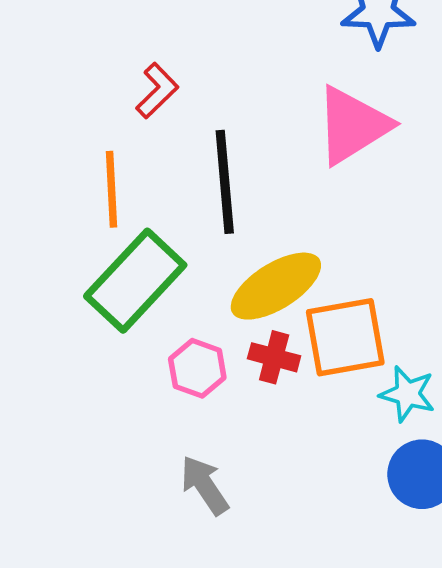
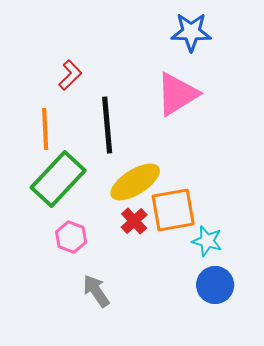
red cross: (274, 357) -> (134, 221), turned 32
pink hexagon: (197, 368) -> (71, 237), moved

